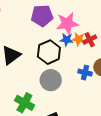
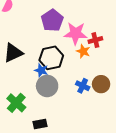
purple pentagon: (42, 16) -> (52, 20), turned 30
blue star: (66, 40) -> (41, 70), moved
red cross: (90, 40) -> (95, 40), moved

